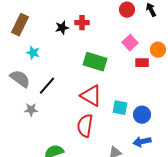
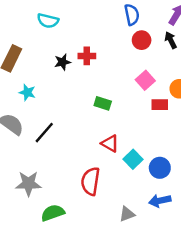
green rectangle: (95, 62) -> (103, 103), size x0.6
red triangle: (91, 96) -> (110, 143), moved, size x0.7
cyan square: (120, 108) -> (133, 159), turned 35
gray star: (31, 110) -> (28, 184), moved, size x1.5

